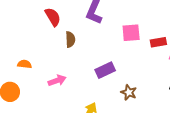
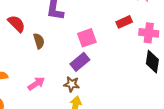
pink square: (131, 33) -> (87, 38), moved
brown star: (129, 92) -> (72, 84), moved

